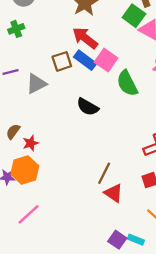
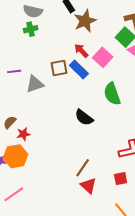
green cross: (16, 29) -> (31, 29), moved
red arrow: (85, 38) -> (81, 51), size x0.7
pink square: (106, 60) -> (103, 57), moved
black semicircle: (88, 107) -> (84, 118), moved

